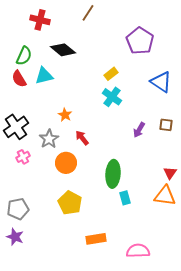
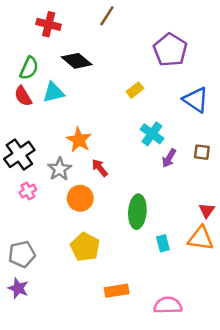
cyan cross: (112, 97) -> (152, 134), moved
orange star: (65, 115) -> (79, 140), size x1.5
cyan rectangle: (125, 198) -> (163, 243), moved

